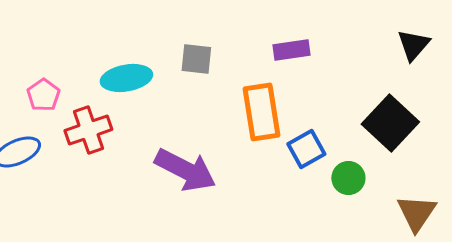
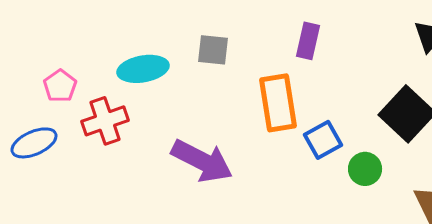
purple rectangle: (291, 50) -> (308, 41), turned -69

